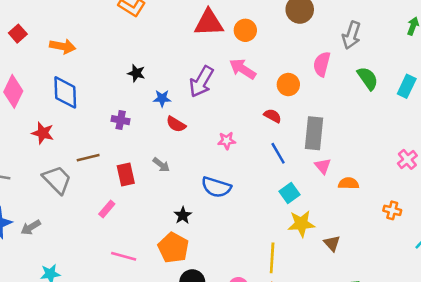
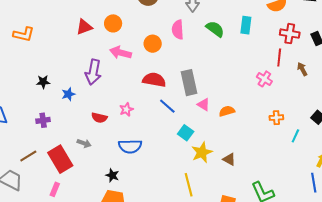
red triangle: (209, 23) -> (84, 27), size x0.7
orange circle: (288, 85) -> (153, 44), moved
red semicircle: (273, 116) -> (154, 80), size x1.6
red semicircle: (176, 124) -> (99, 118), moved
red rectangle: (126, 174) -> (60, 159), size x1.5
orange cross: (392, 210) -> (276, 118), moved

